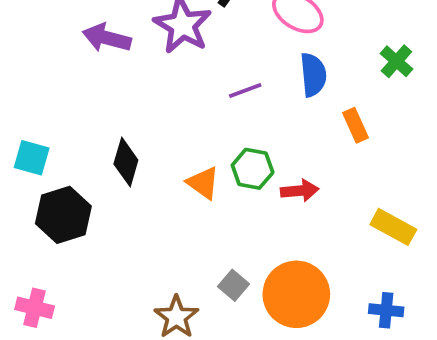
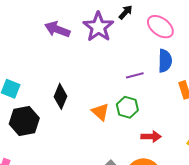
purple line: (245, 91) -> (135, 75), moved
red arrow: (300, 191) -> (151, 137), moved

